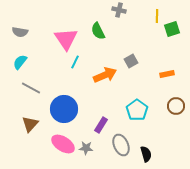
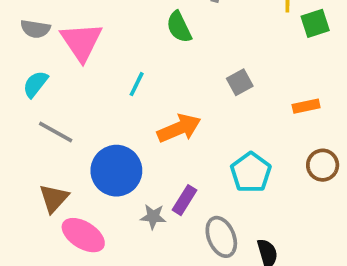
pink triangle: (66, 39) -> (81, 42), moved
orange arrow: (105, 75) -> (179, 128), moved
pink ellipse: (63, 144) -> (83, 235), moved
gray star: (86, 148) -> (153, 217), moved

